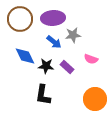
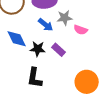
pink semicircle: (91, 59) -> (81, 30), moved

